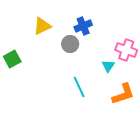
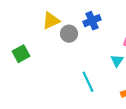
gray circle: (70, 44) -> (69, 34), moved

